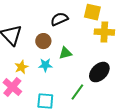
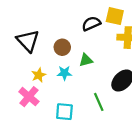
black semicircle: (59, 19) -> (91, 24), moved
green line: (77, 92) -> (99, 102), turned -60

